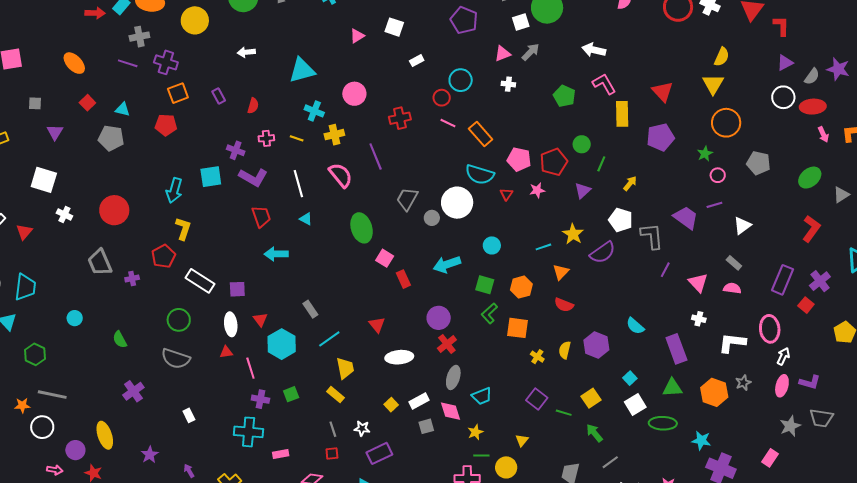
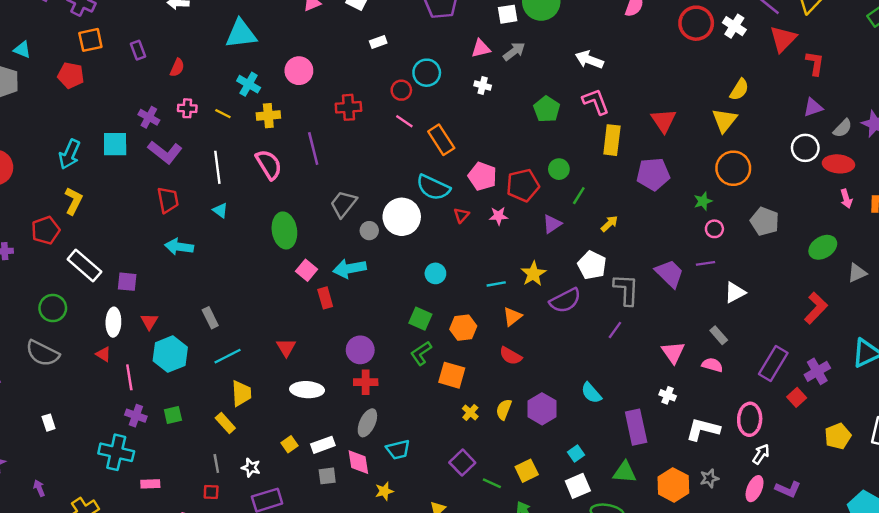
cyan arrow: (447, 264) -> (350, 268), moved
purple line: (665, 270) -> (615, 330), moved
red cross: (447, 344) -> (366, 382), turned 30
red triangle: (226, 352) -> (103, 354), turned 32

